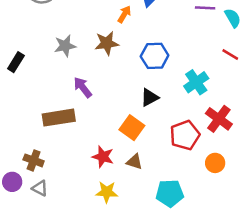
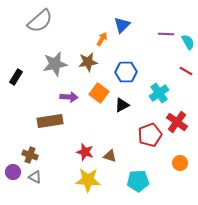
gray star: (65, 46) -> (55, 64), size x1.4
purple arrow: (83, 87) -> (69, 97), turned 132
orange square: (132, 128) -> (99, 93), moved
orange circle: (215, 163) -> (180, 163), moved
yellow star: (107, 192) -> (88, 180), size x1.4

